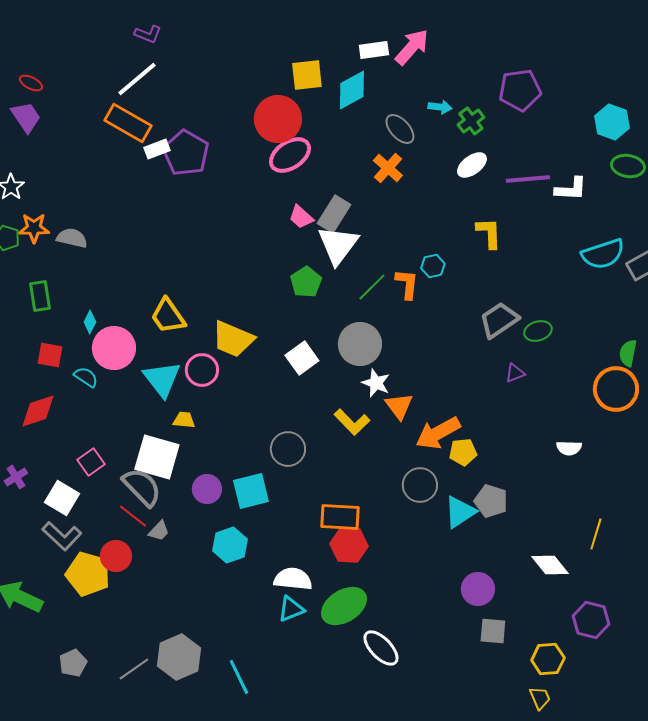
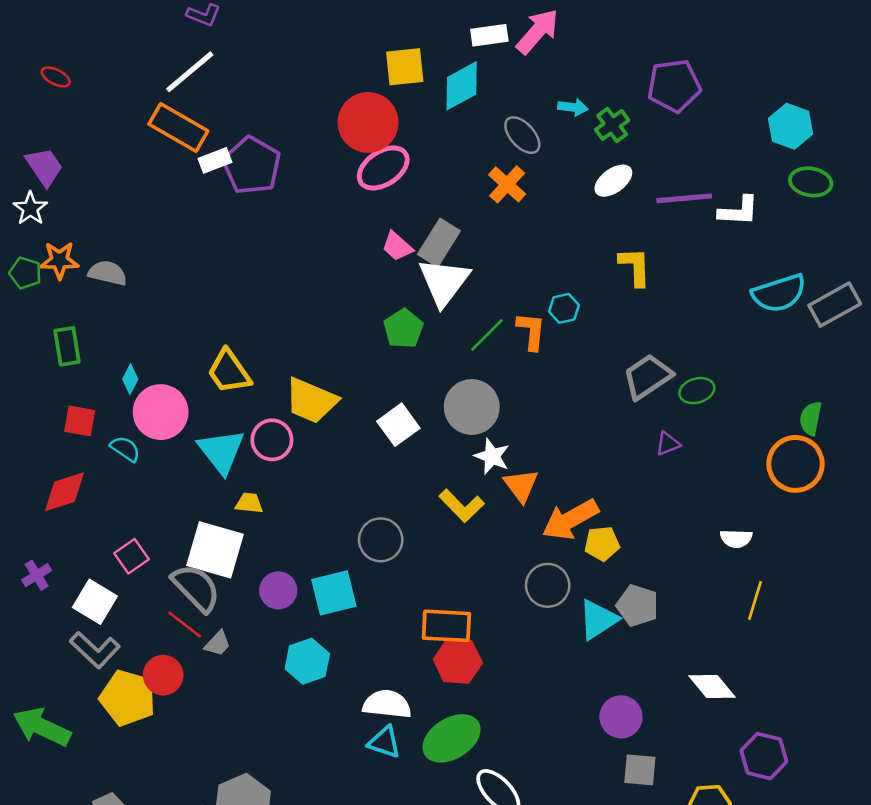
purple trapezoid: (26, 117) -> (44, 167), moved
yellow line: (596, 534) -> (755, 601), moved
cyan triangle: (291, 609) -> (384, 742), turned 40

